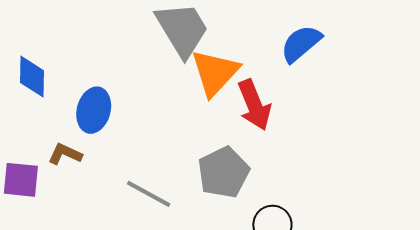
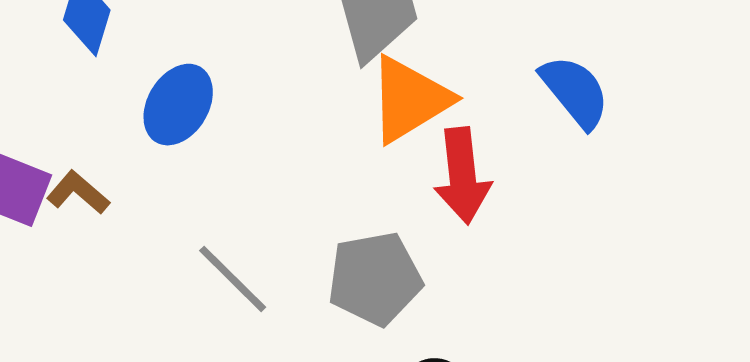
blue semicircle: (301, 44) -> (575, 92), turned 75
brown L-shape: (65, 154) -> (78, 193), moved

